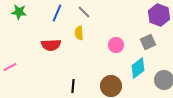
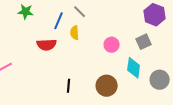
green star: (19, 12) -> (26, 12), moved
blue line: (57, 13) -> (59, 21), moved
cyan diamond: (138, 68) -> (134, 68), turned -45

